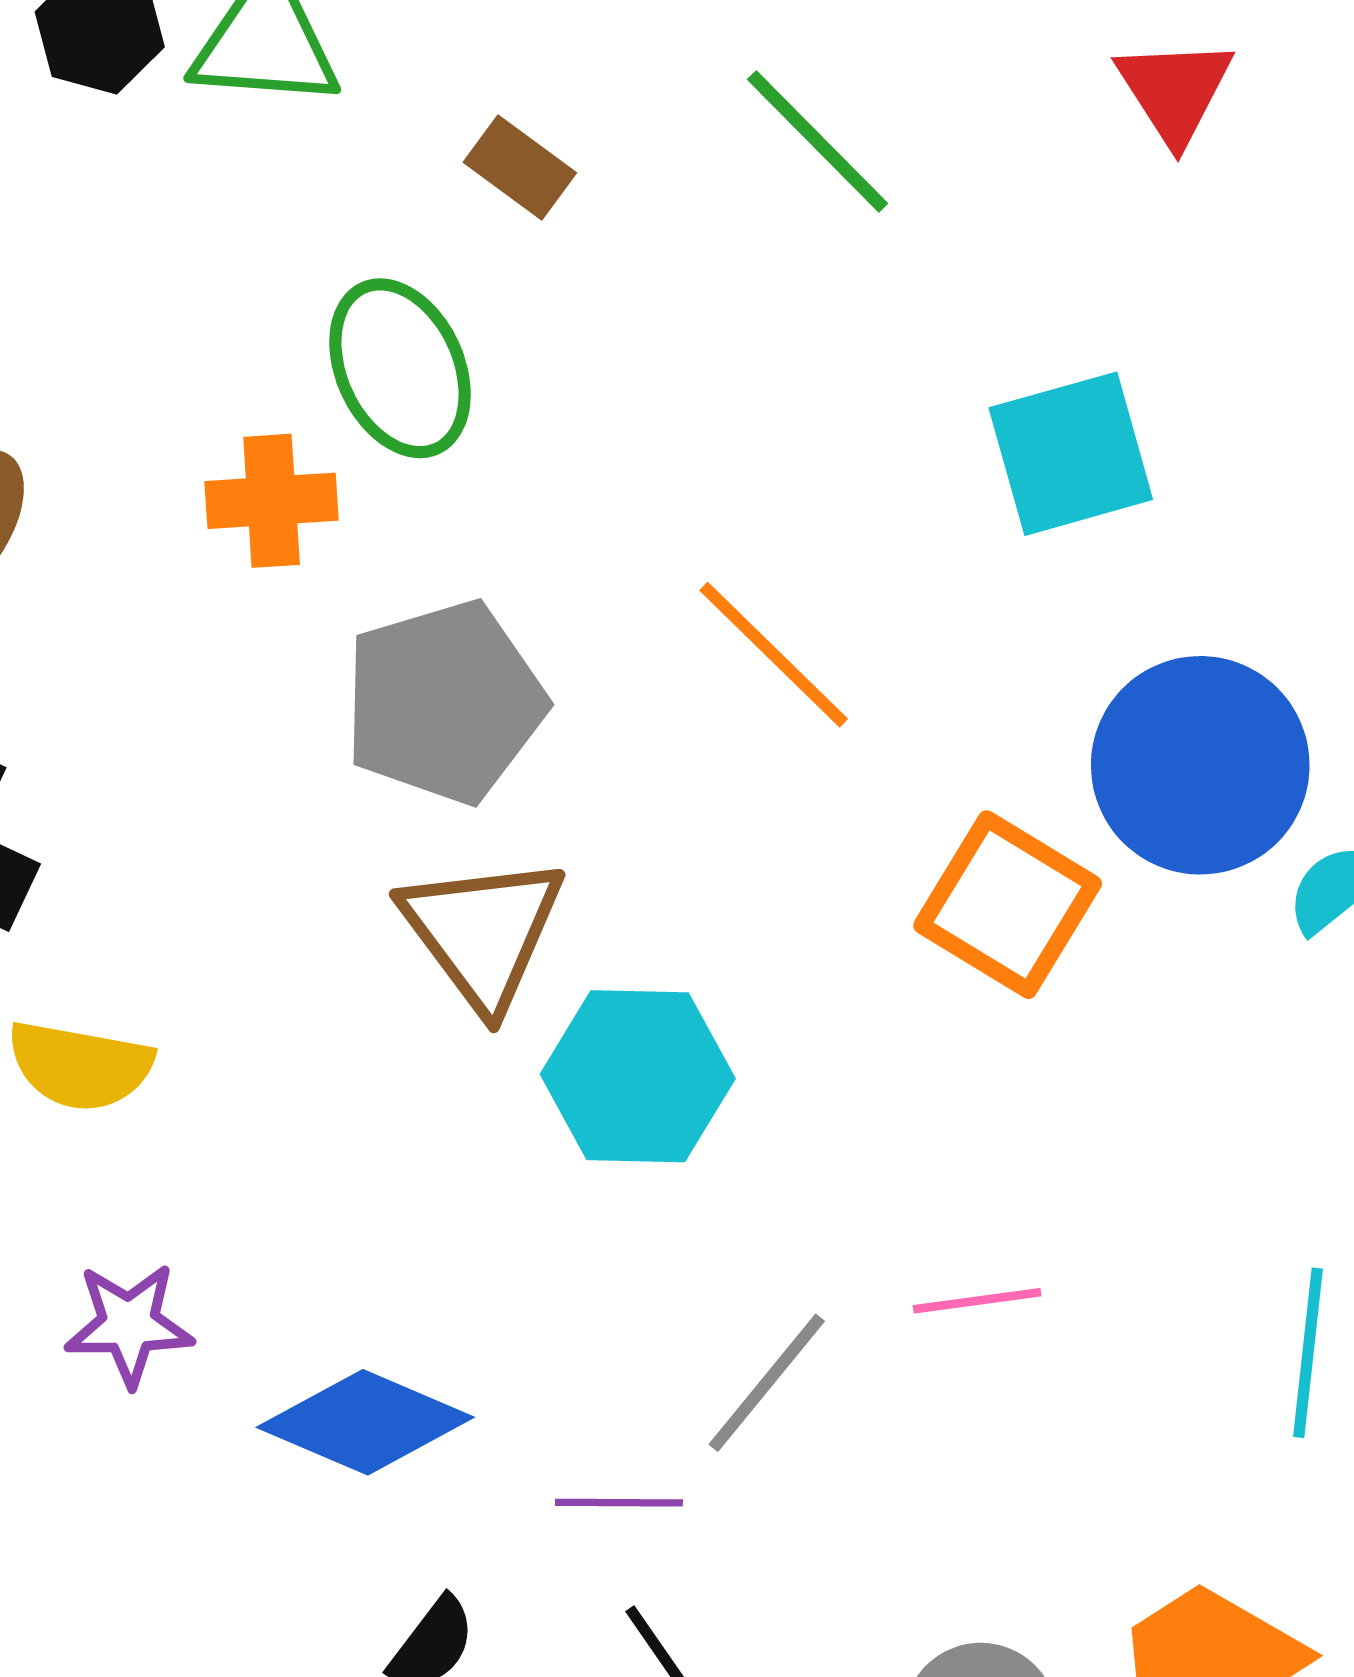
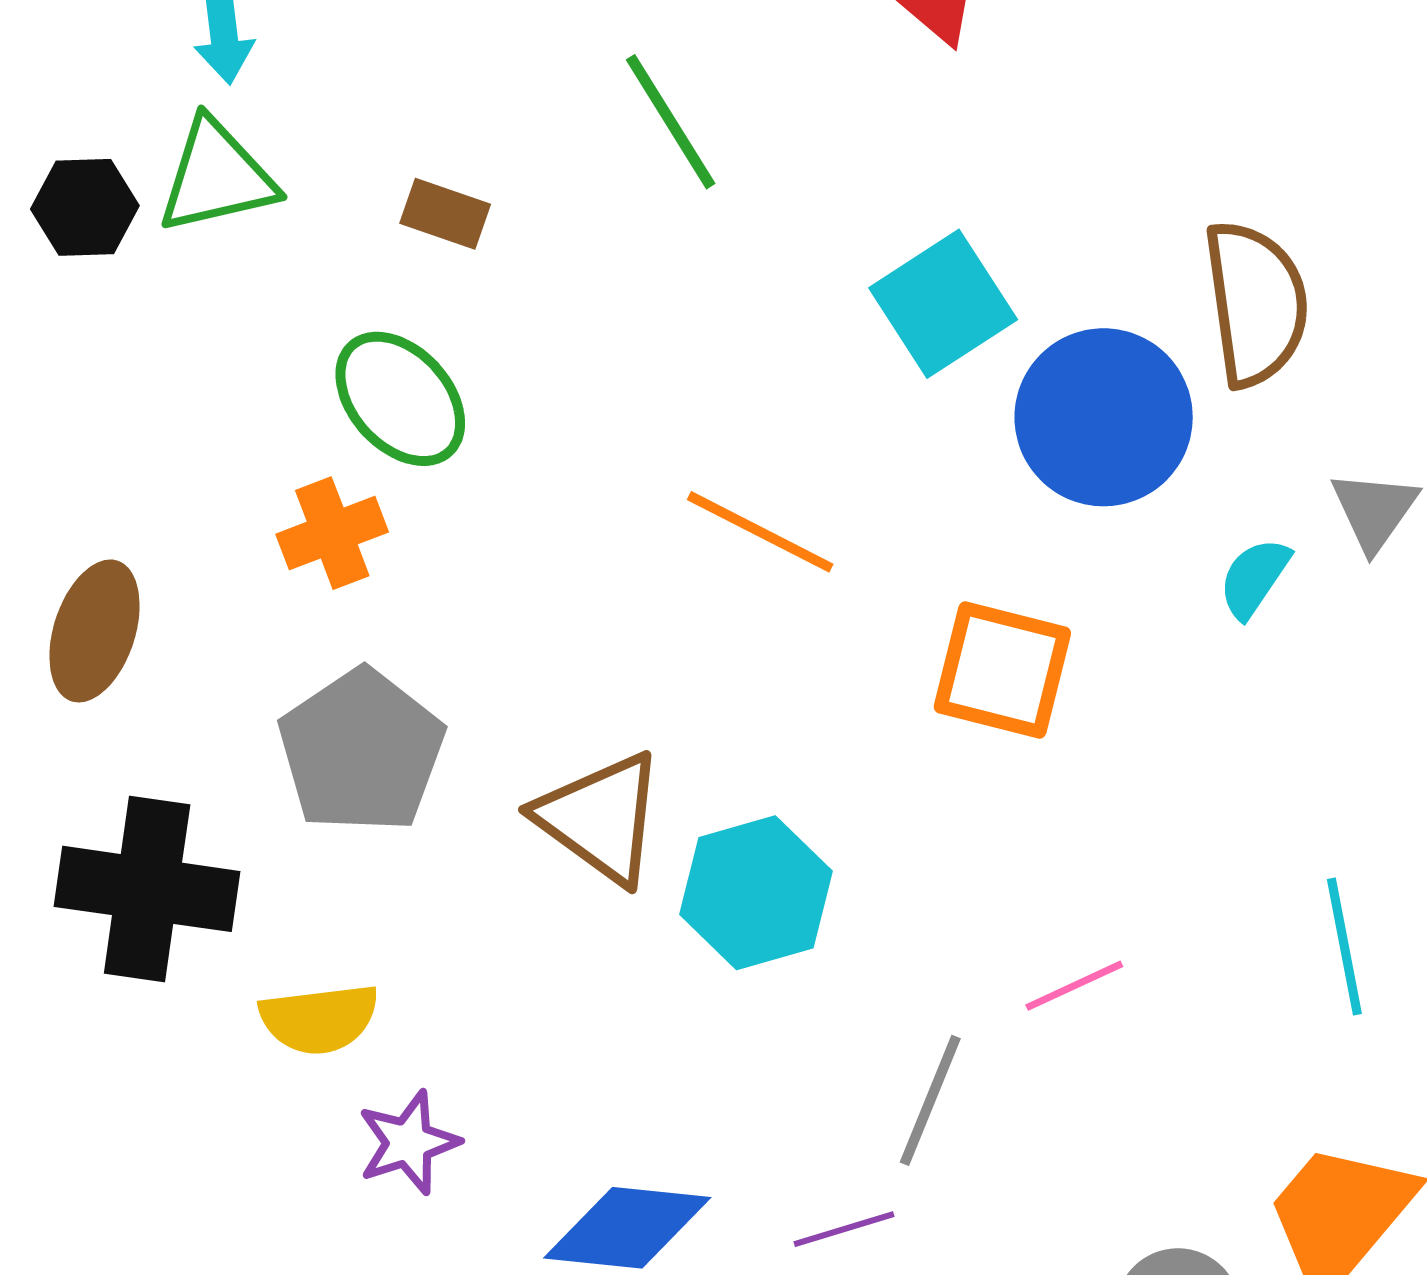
green line: (818, 141) -> (671, 122), turned 30
gray pentagon: (444, 702) -> (361, 751), moved
blue circle: (1200, 765) -> (1104, 417), moved
purple star: (129, 1325) -> (408, 1143), moved

